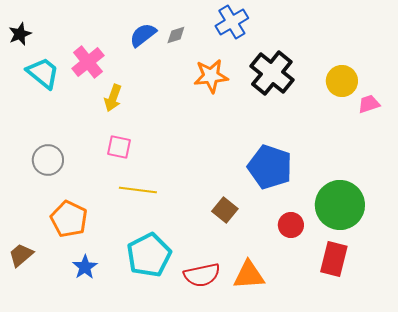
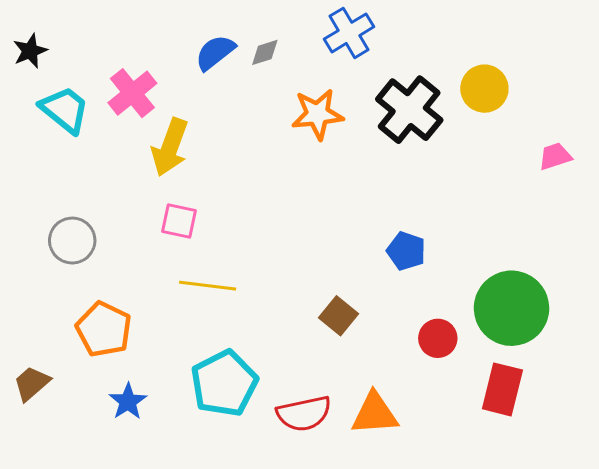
yellow circle: (342, 81) -> (484, 89), moved
yellow arrow: (113, 98) -> (170, 147), size x1.4
blue pentagon: (270, 167) -> (406, 251), size x0.6

